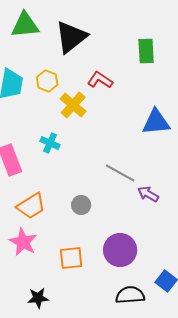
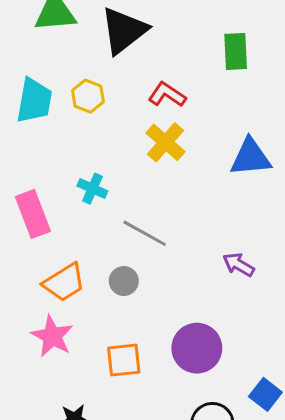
yellow cross: (73, 105) -> (166, 142), moved
gray line: (120, 173) -> (145, 233), moved
gray circle: (81, 205) -> (124, 281), moved

